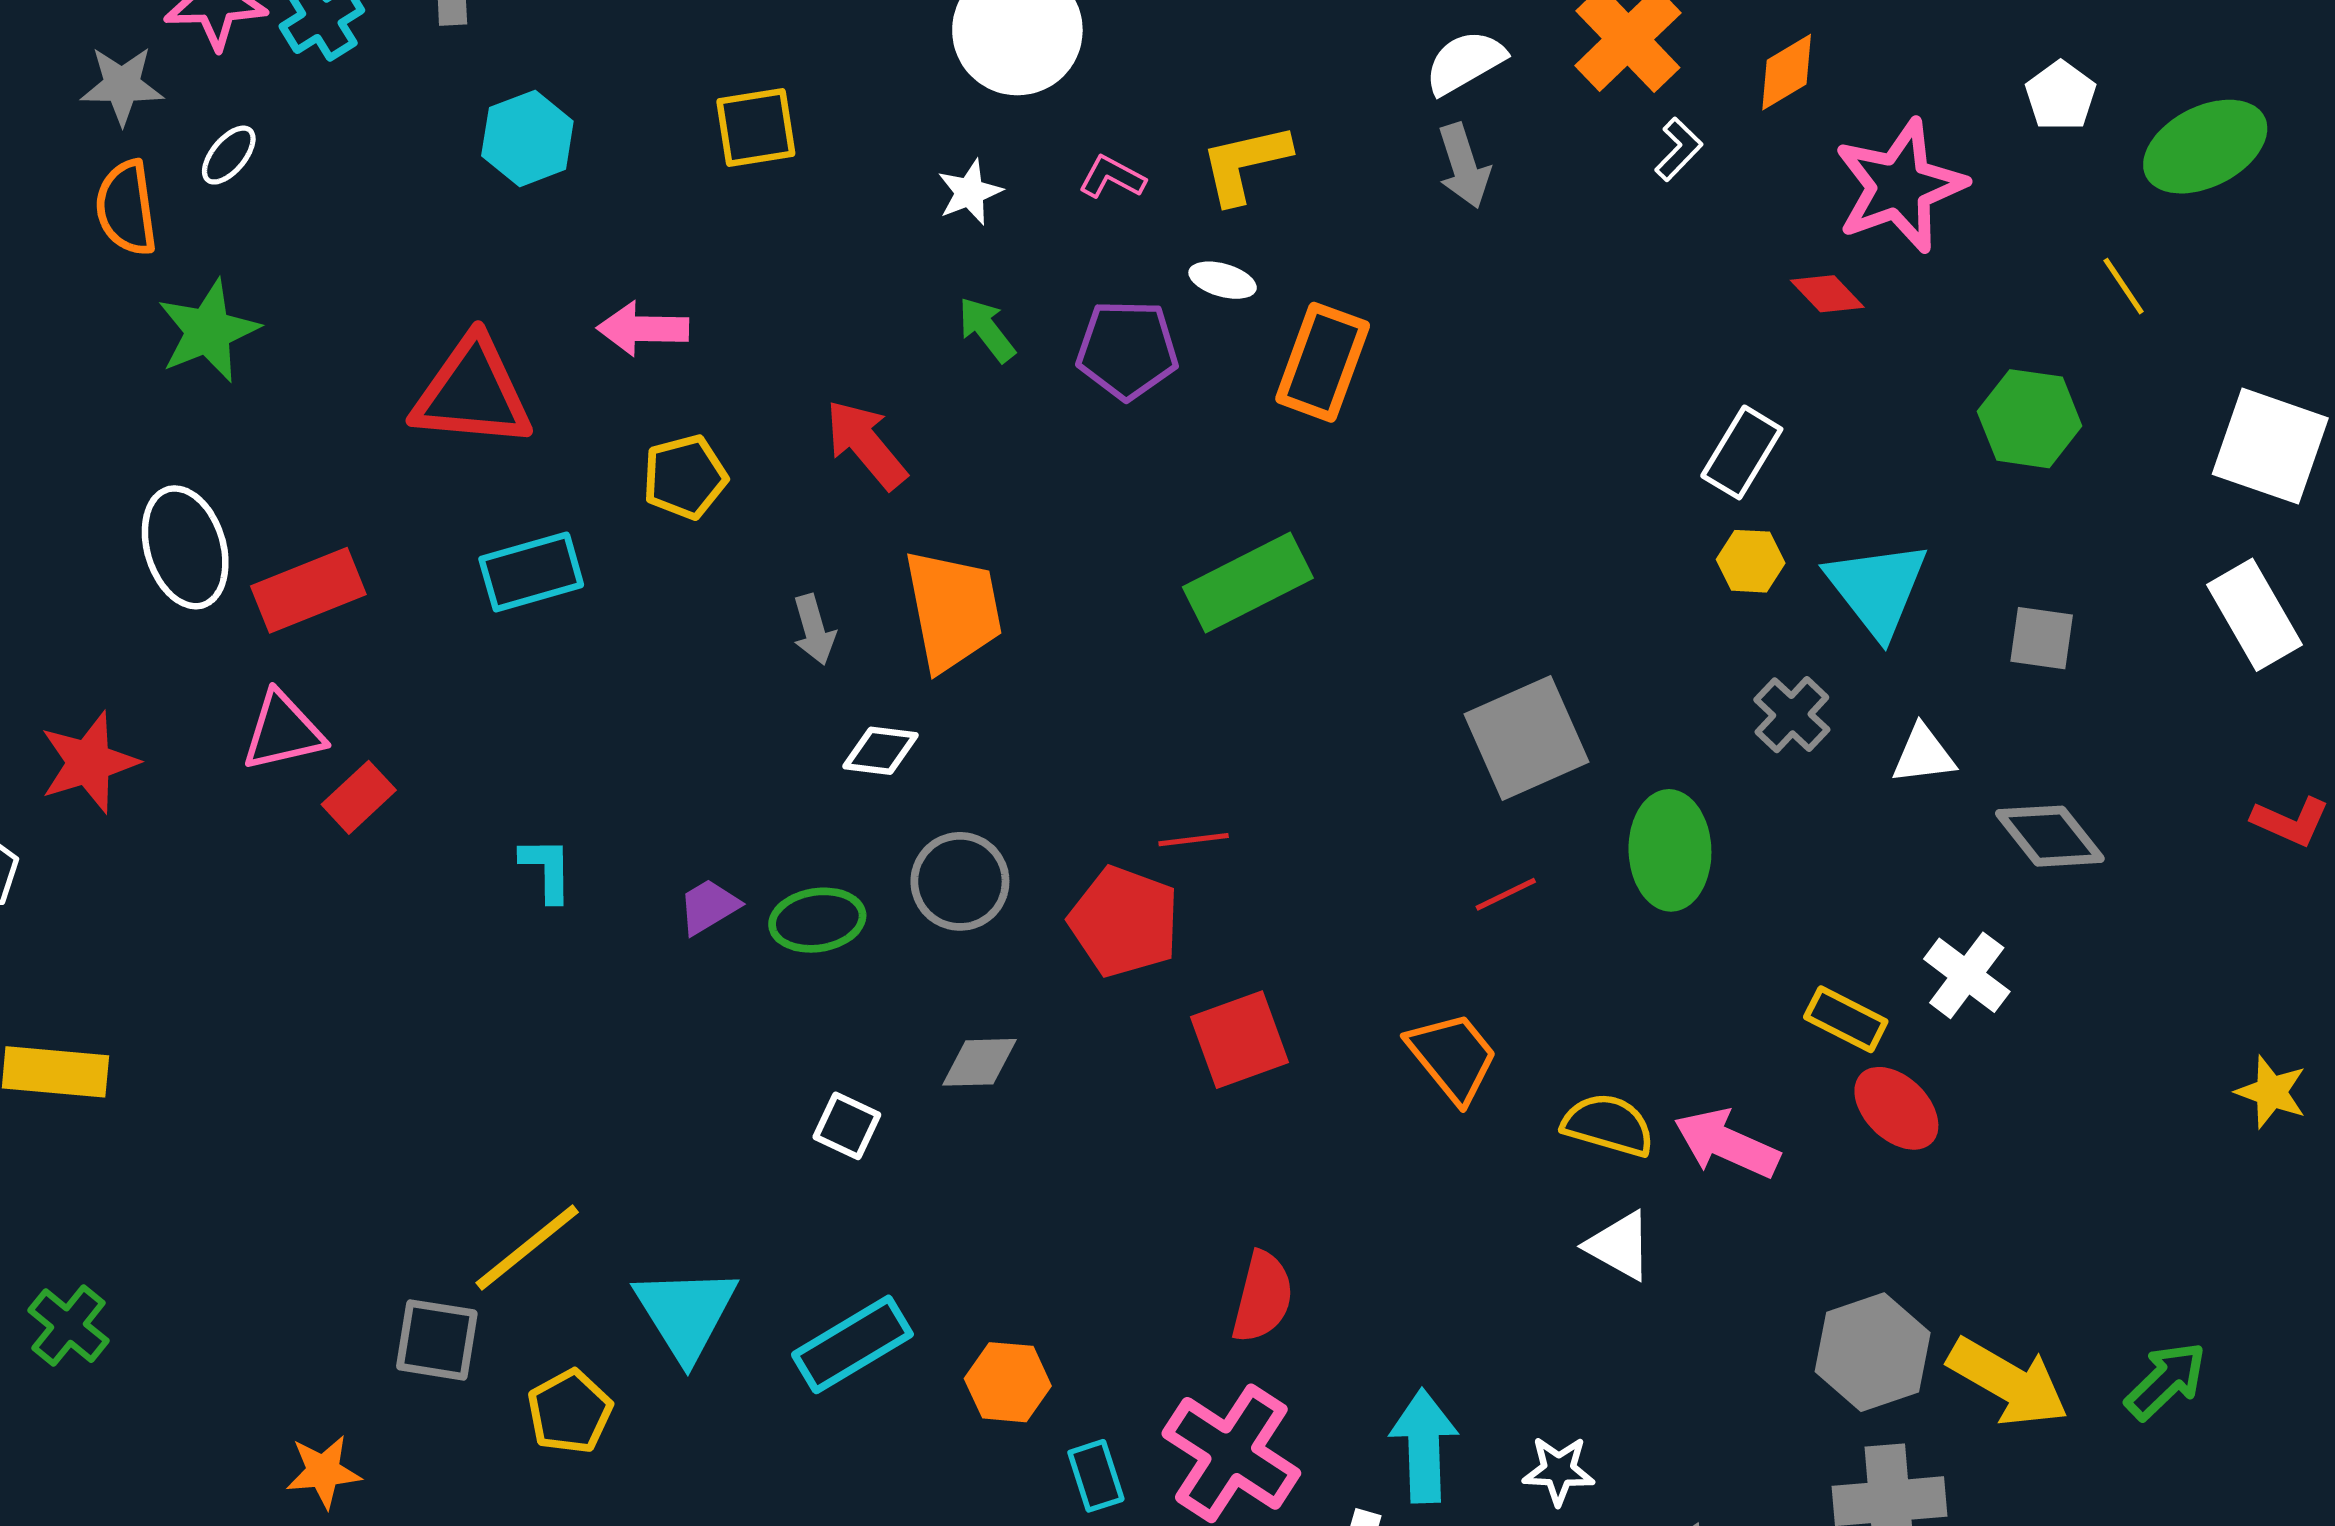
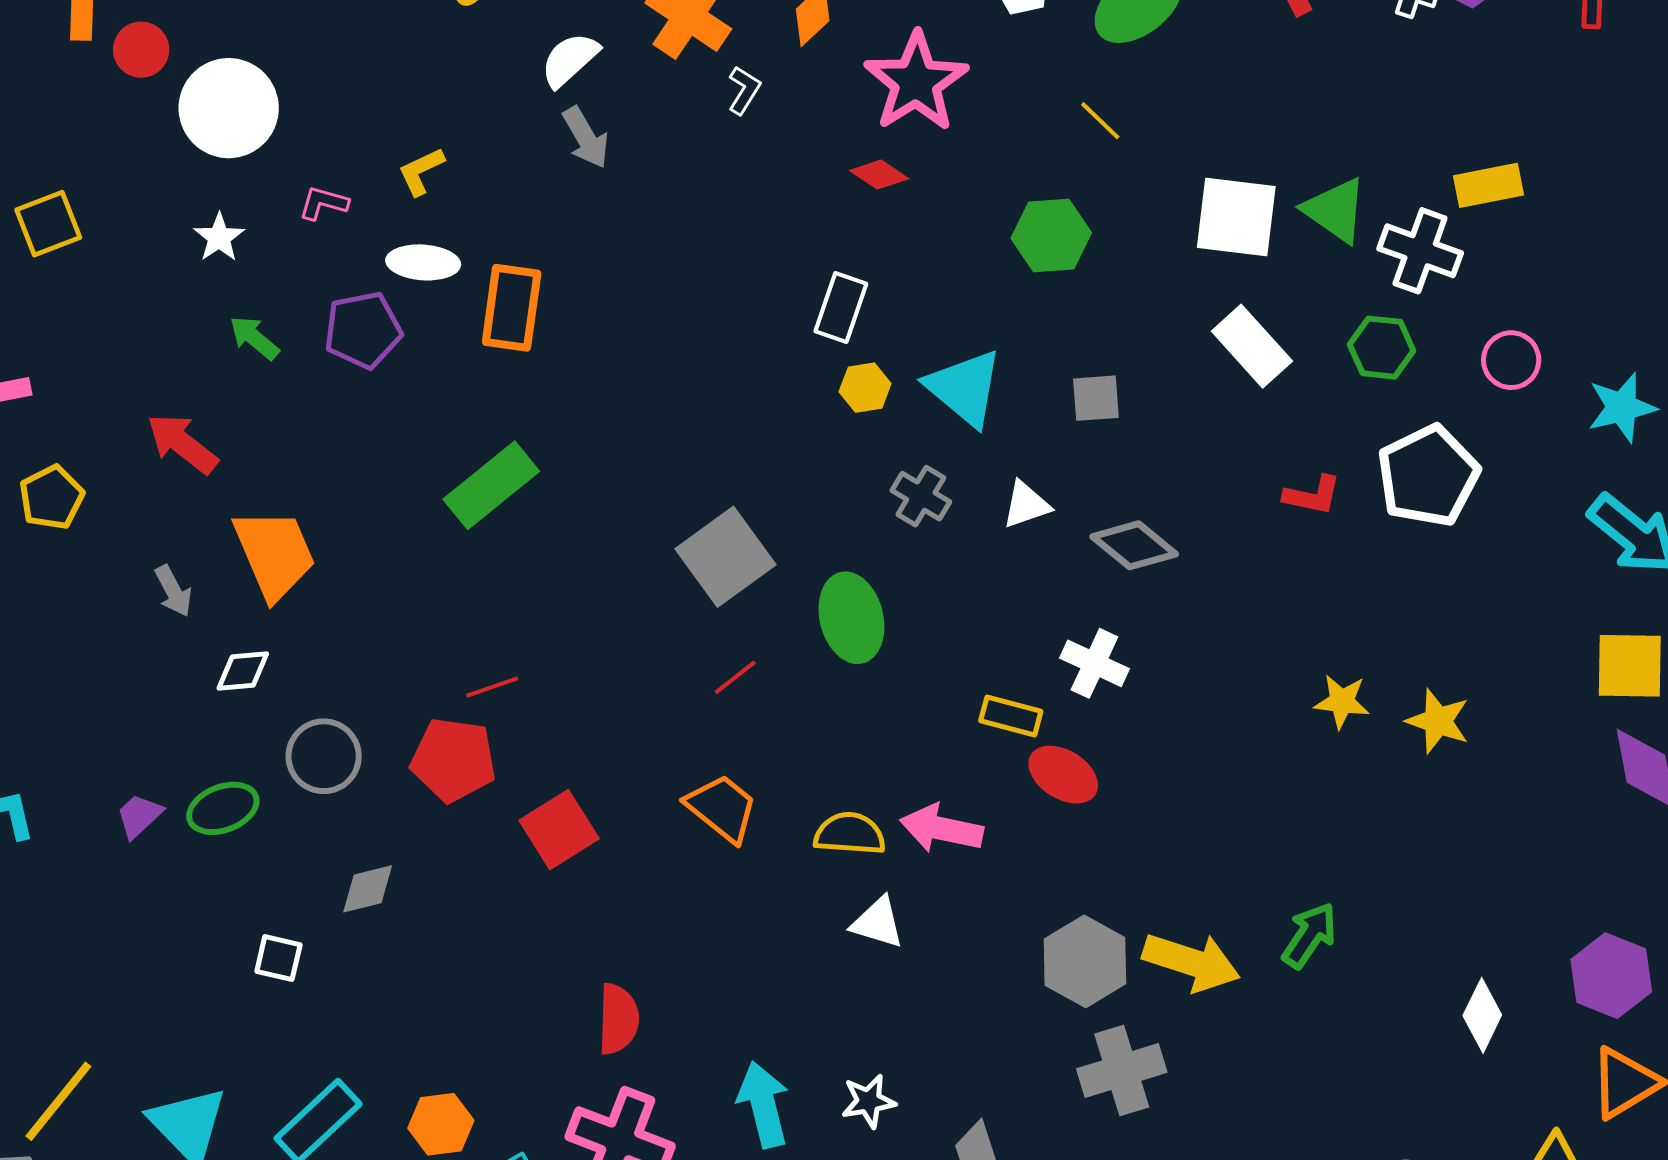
yellow L-shape: (1245, 163) -> (421, 171), size x0.7
white ellipse: (1223, 280) -> (423, 262), size x1.4

